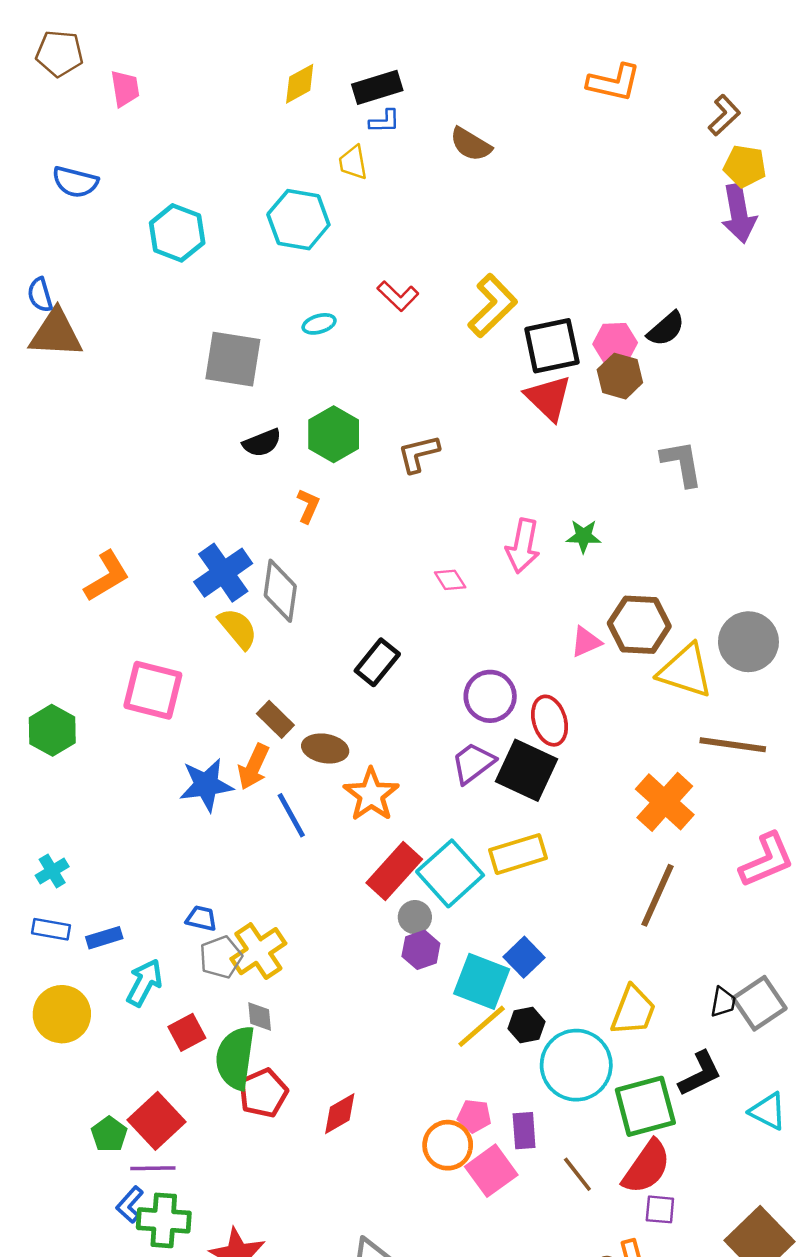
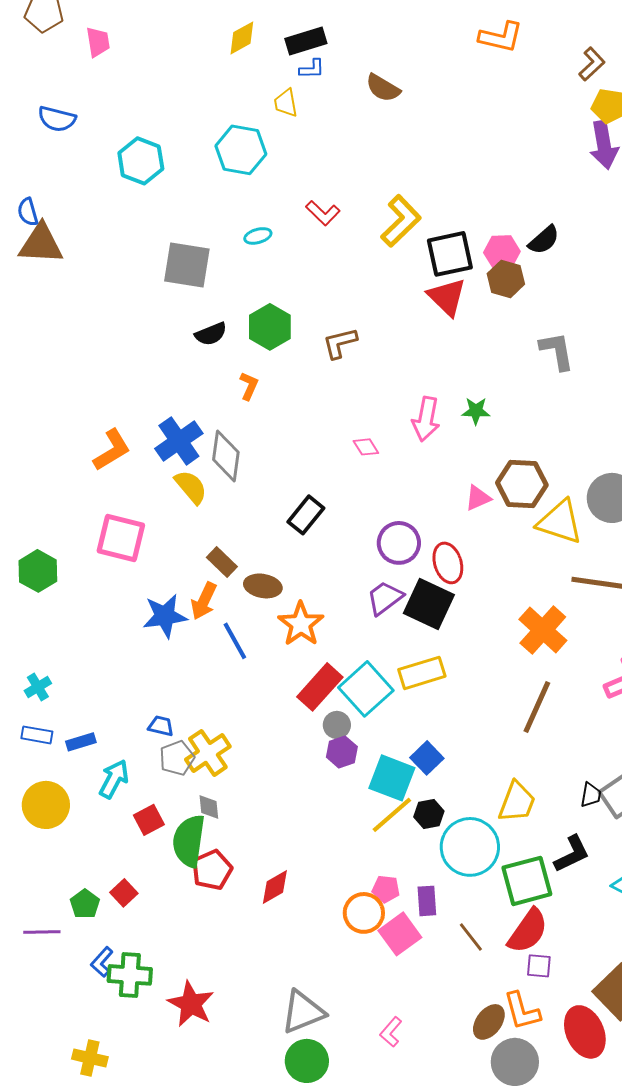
orange L-shape: (107, 576) -> (112, 450), moved
red square: (156, 1121) -> (124, 893), size x0.6
purple line: (153, 1168) -> (42, 932), moved

